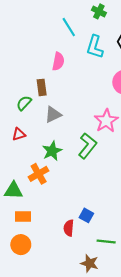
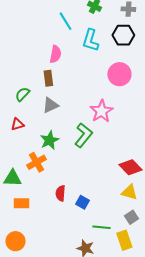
brown rectangle: (42, 87) -> (48, 78), moved
red semicircle: (69, 228) -> (60, 193), moved
orange circle: (21, 245) -> (15, 241), moved

